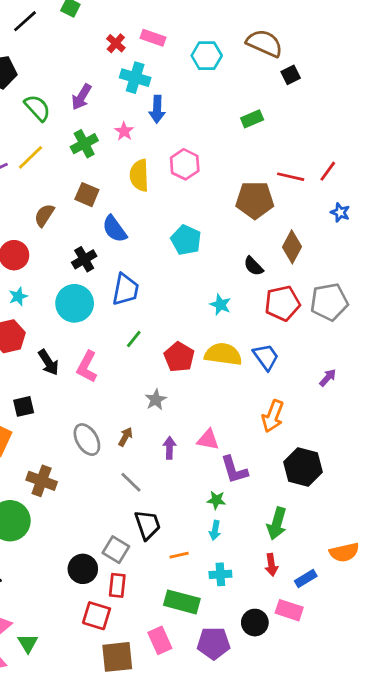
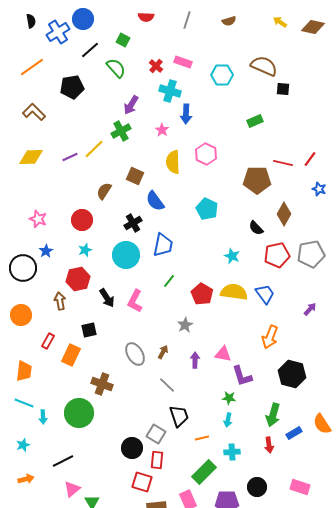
black square: (291, 75) -> (283, 89), turned 32
green semicircle: (37, 108) -> (116, 68), moved
green cross: (84, 144) -> (121, 131), moved
orange semicircle: (344, 552) -> (322, 424), moved, turned 70
blue rectangle: (306, 578) -> (294, 433), moved
green rectangle: (182, 602) -> (204, 472), turned -60
pink rectangle: (289, 610) -> (300, 487), moved

